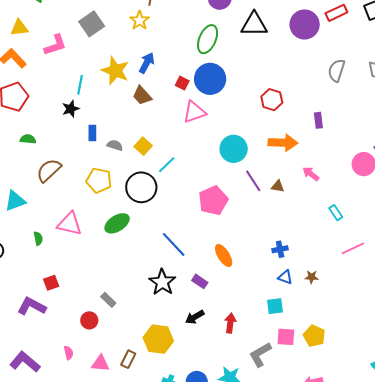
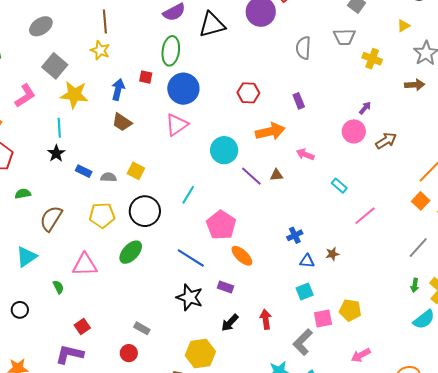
yellow star: (115, 71) -> (74, 95), moved
red square: (182, 83) -> (146, 77), moved
blue rectangle: (92, 133) -> (84, 171), turned -49
cyan line: (167, 165) -> (188, 195), moved
pink pentagon: (213, 200) -> (221, 225), moved

